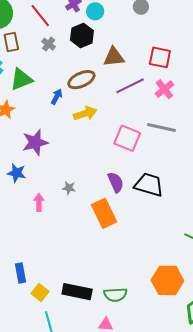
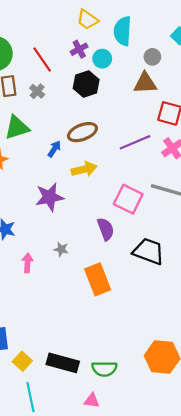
gray cross: (49, 44) -> (37, 91), moved
brown triangle: (114, 57) -> (145, 83), moved
purple star: (35, 142) -> (50, 197), moved
purple semicircle: (116, 182) -> (106, 229), moved

